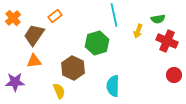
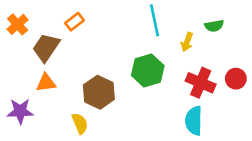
red cross: (167, 41) -> (201, 83), moved
green hexagon: (97, 43) -> (148, 70), moved
red circle: (174, 75) -> (236, 79), moved
cyan semicircle: (113, 86) -> (194, 121), moved

